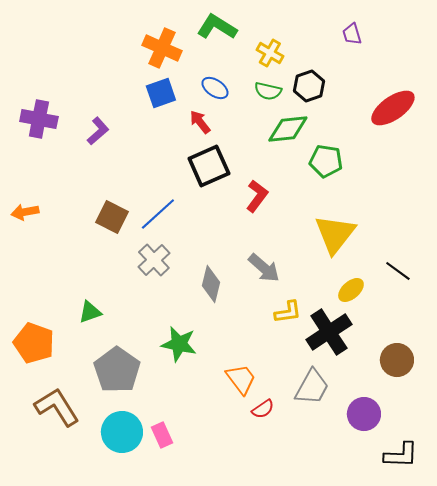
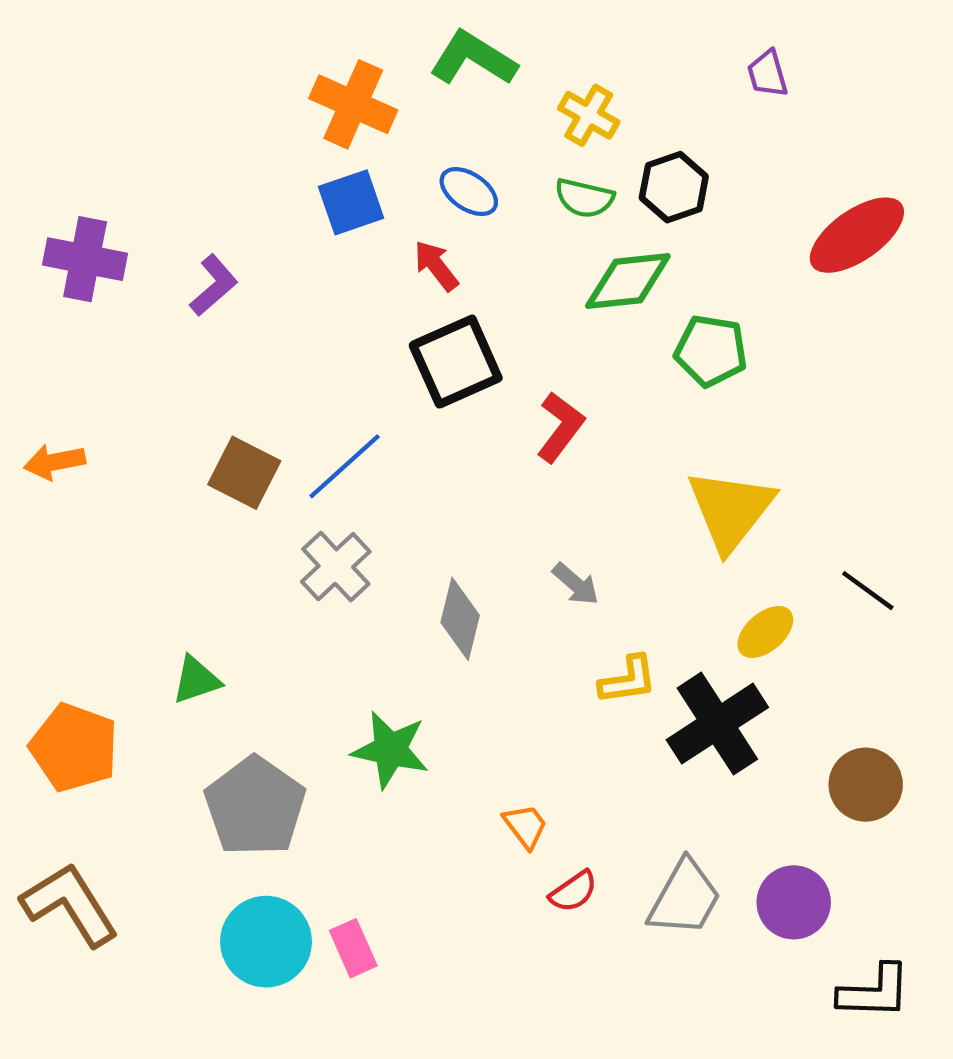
gray arrow: (264, 268) -> (576, 584), size x0.7
orange trapezoid: (241, 379) -> (525, 826), size x0.7
gray trapezoid: (312, 387) -> (685, 898), moved
brown L-shape: (57, 407) -> (70, 905), moved

